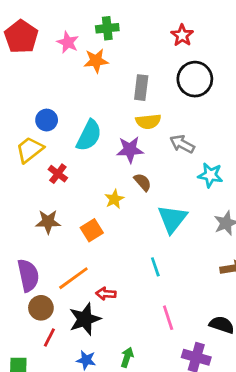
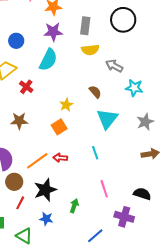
blue circle: (47, 120) -> (16, 41), moved
purple star: (130, 150) -> (53, 32), moved
brown semicircle: (143, 182) -> (95, 92), moved
orange square: (92, 230) -> (59, 127), moved
red arrow: (106, 294) -> (60, 158), moved
green arrow: (127, 357) -> (74, 206), moved

